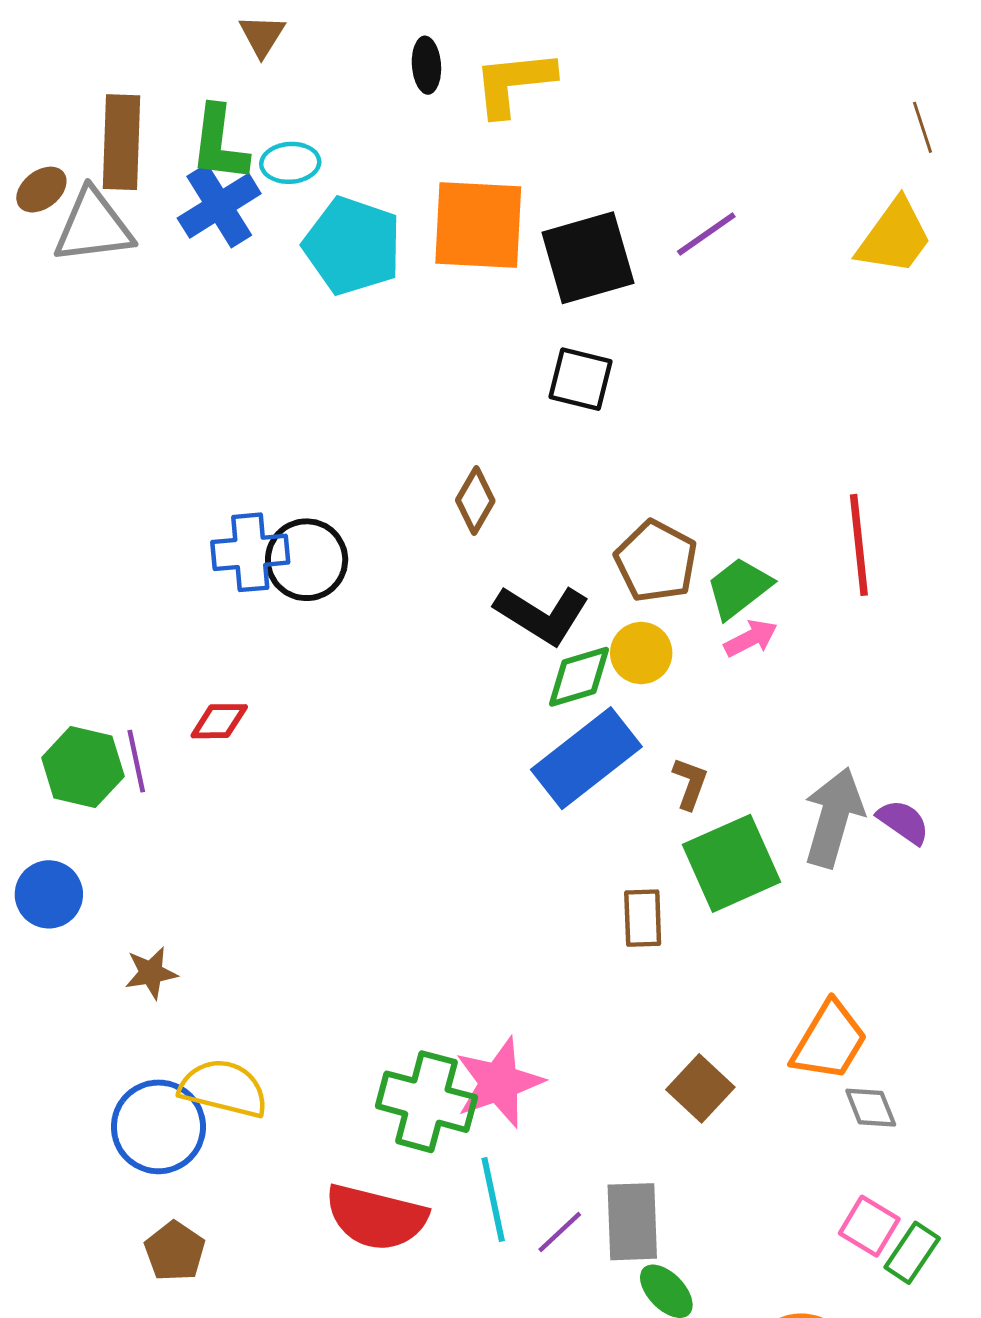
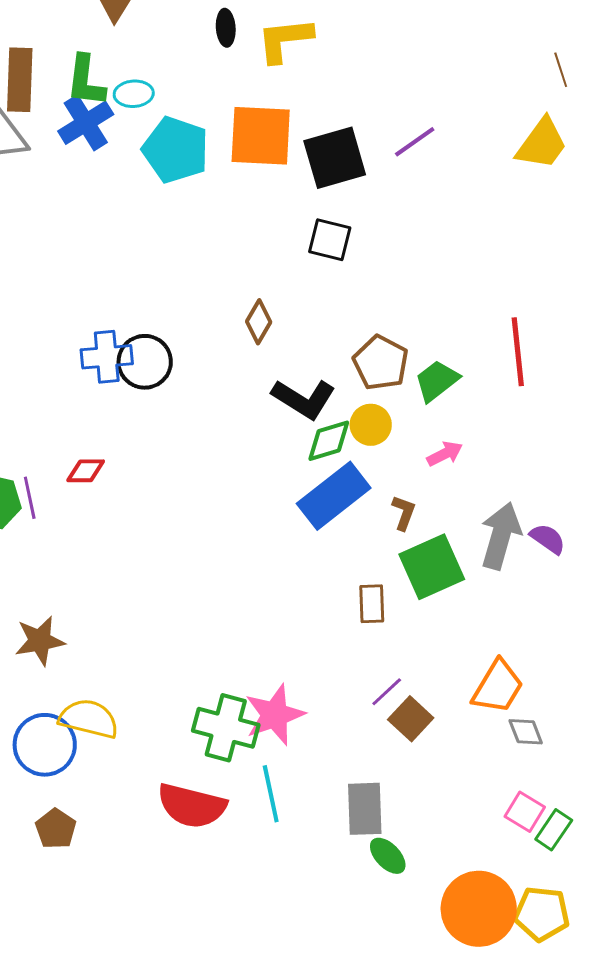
pink arrow: (751, 638) -> (445, 454), moved
brown star: (151, 973) -> (40, 641), size x1.4
purple line: (560, 1232) -> (387, 692), moved

